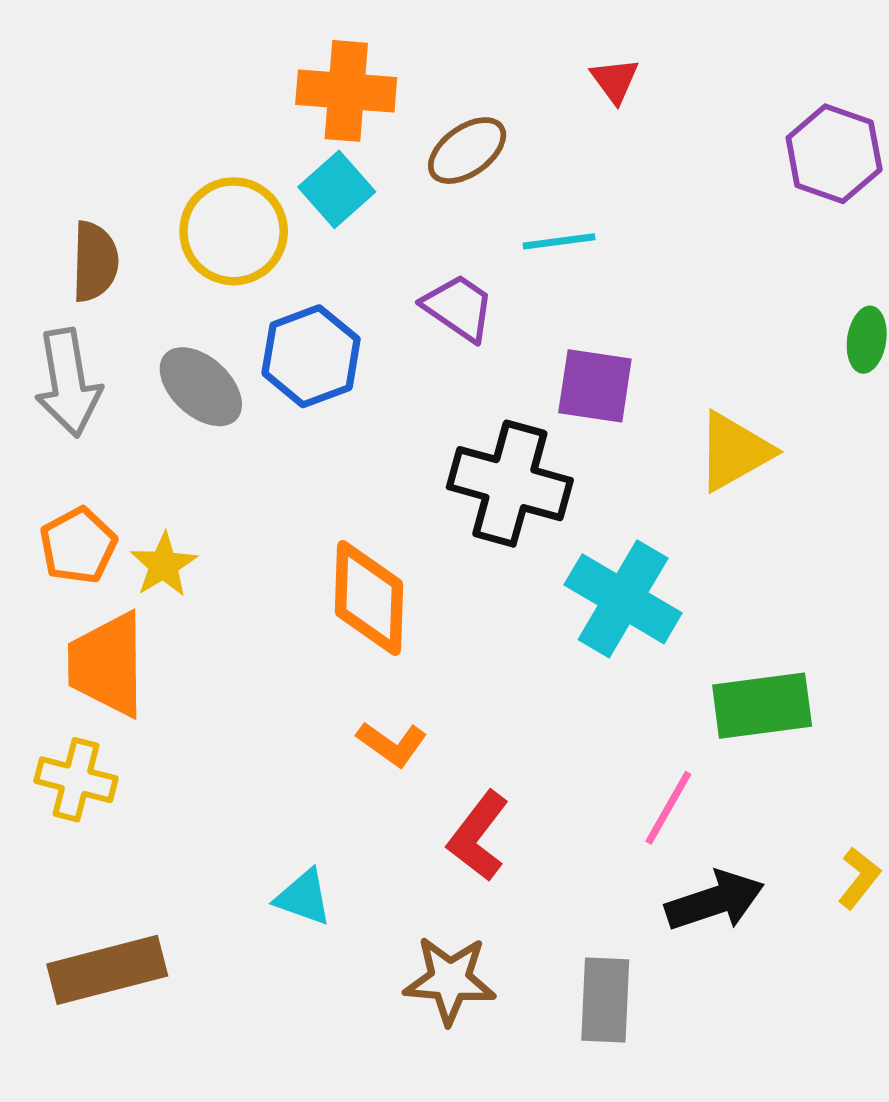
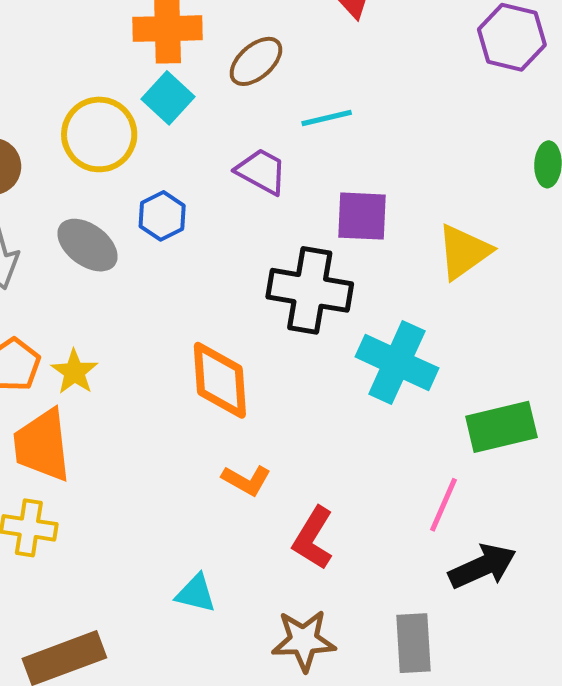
blue hexagon: (311, 356) -> (162, 216), size x0.7

